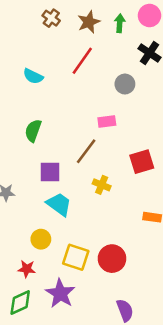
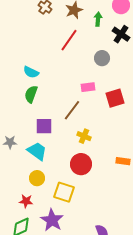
green arrow: (120, 23) -> (98, 19), moved
cyan semicircle: (33, 76) -> (31, 72), moved
red square: (142, 162) -> (115, 98), moved
cyan trapezoid: (59, 204) -> (37, 151), moved
red circle: (112, 259) -> (81, 164), moved

